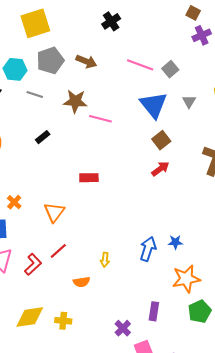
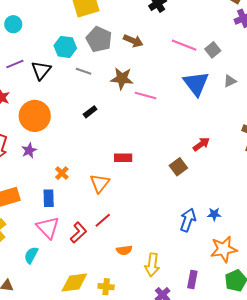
gray pentagon: (50, 61) -> (99, 39), turned -30
gray triangle: (189, 102) -> (230, 81), turned 32
brown square: (161, 140) -> (178, 167), moved
red rectangle: (89, 178) -> (123, 158), moved
yellow arrow: (105, 260) -> (152, 265), moved, size x1.6

